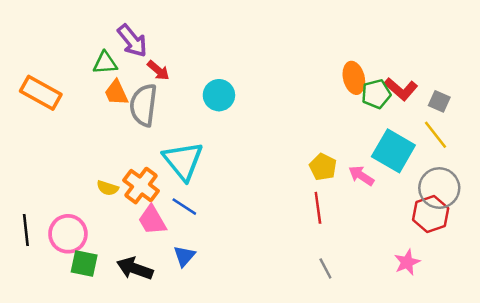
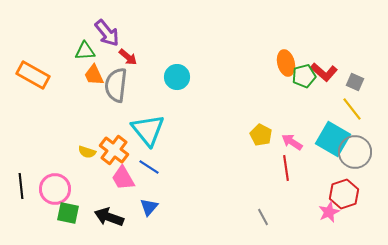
cyan square: (393, 151) -> (333, 139), moved
red line: (318, 208) -> (286, 168), moved
red hexagon: (431, 214) -> (344, 194), moved

